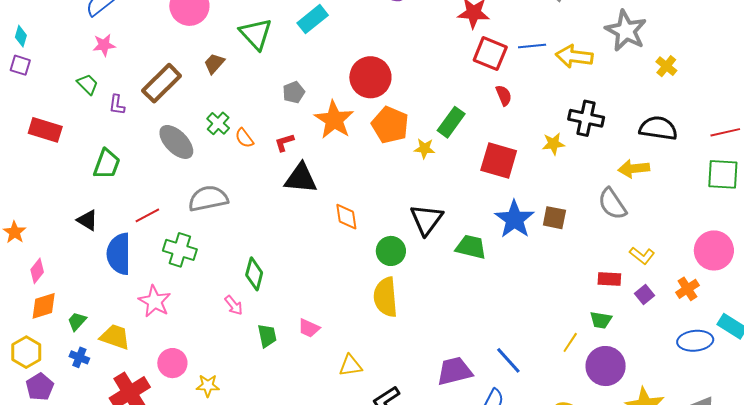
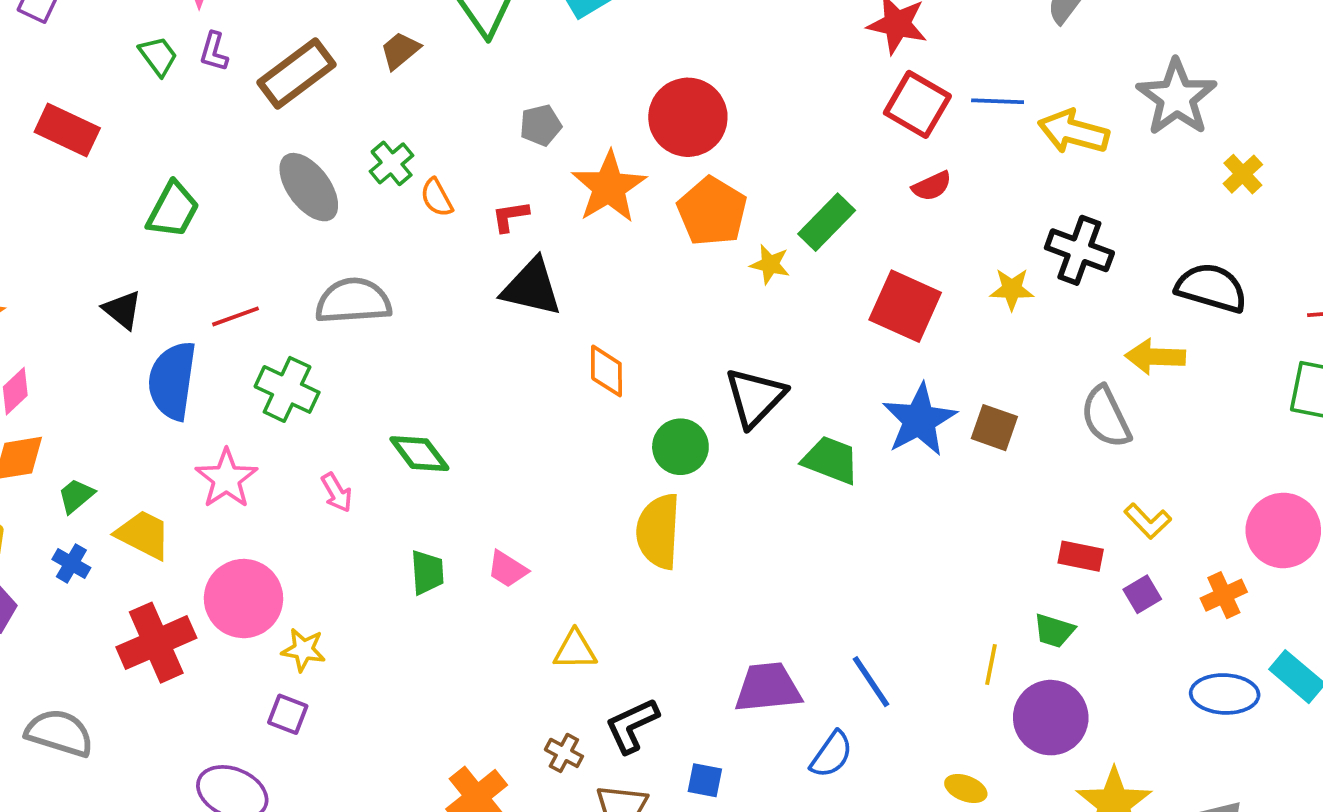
red semicircle: (504, 95) -> (932, 186), turned 80
purple L-shape: (117, 105) -> (214, 52), moved
green diamond: (254, 274) -> (419, 454), turned -60
pink arrow: (234, 305) -> (337, 493), moved
yellow line: (570, 342) -> (991, 664), turned -30
pink circle: (172, 363) -> (244, 599), size x1.4

